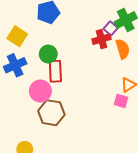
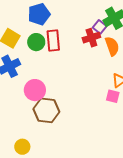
green circle: (48, 54) -> (36, 42), moved
red rectangle: (55, 71) -> (53, 41), moved

